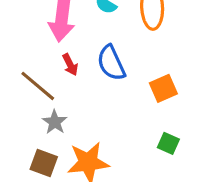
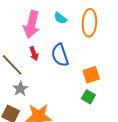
green square: (168, 143) -> (88, 97), moved

